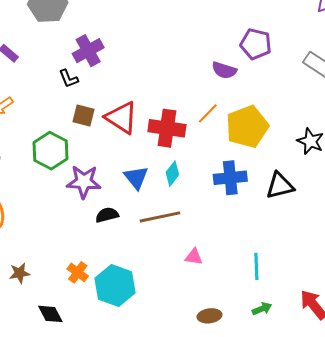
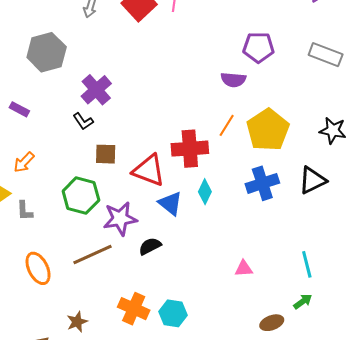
red triangle: (121, 118) -> (149, 170), moved
brown line: (160, 217) -> (93, 254), moved
orange cross: (78, 272) -> (134, 309), size x1.4
cyan hexagon: (115, 286) -> (173, 313), size x0.7
green arrow: (262, 309) -> (303, 301), moved

